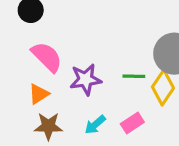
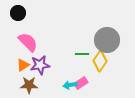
purple star: (86, 79) -> (40, 65), moved
cyan arrow: (95, 125) -> (70, 85), moved, turned 32

